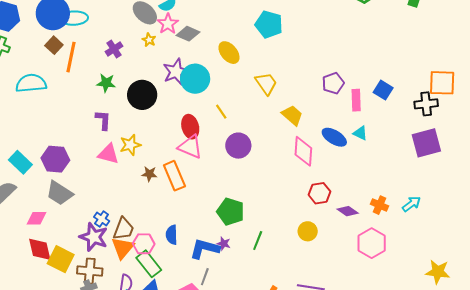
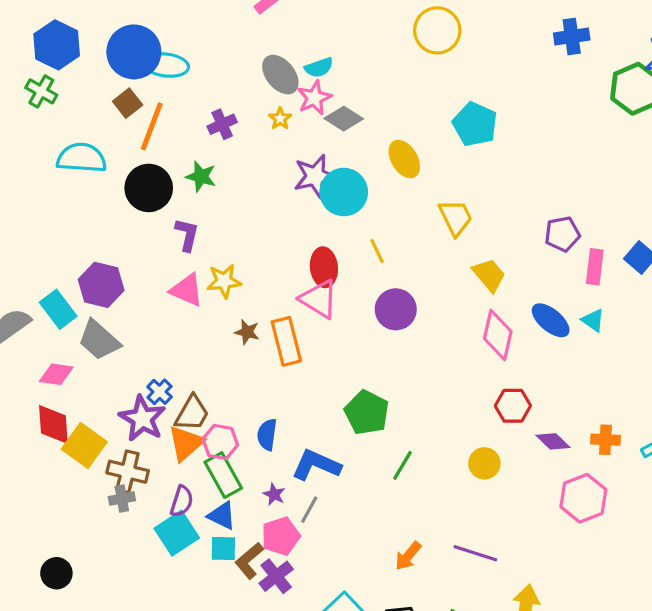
black circle: (142, 95) -> (149, 188), moved
cyan rectangle: (20, 162) -> (58, 309), moved
orange cross: (380, 205) -> (605, 440), turned -30
purple star: (224, 244) -> (274, 494), moved

